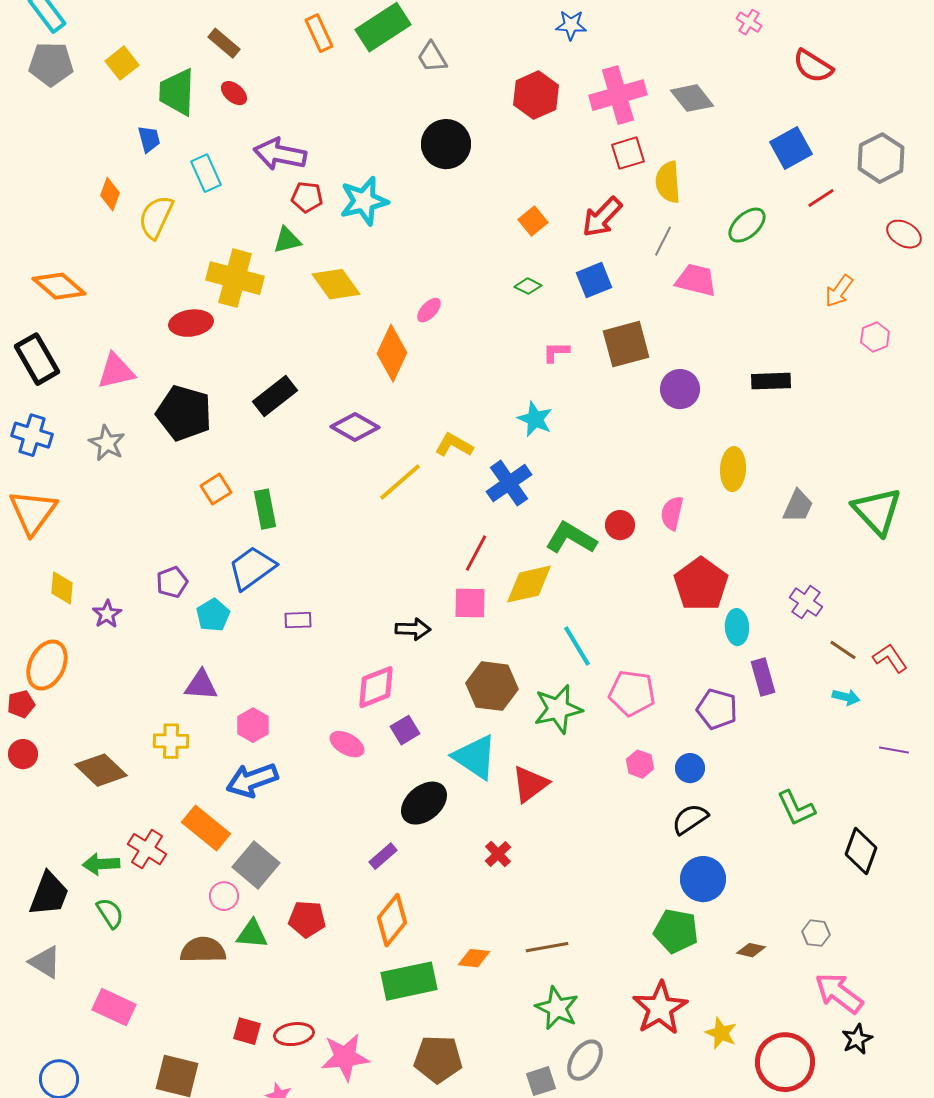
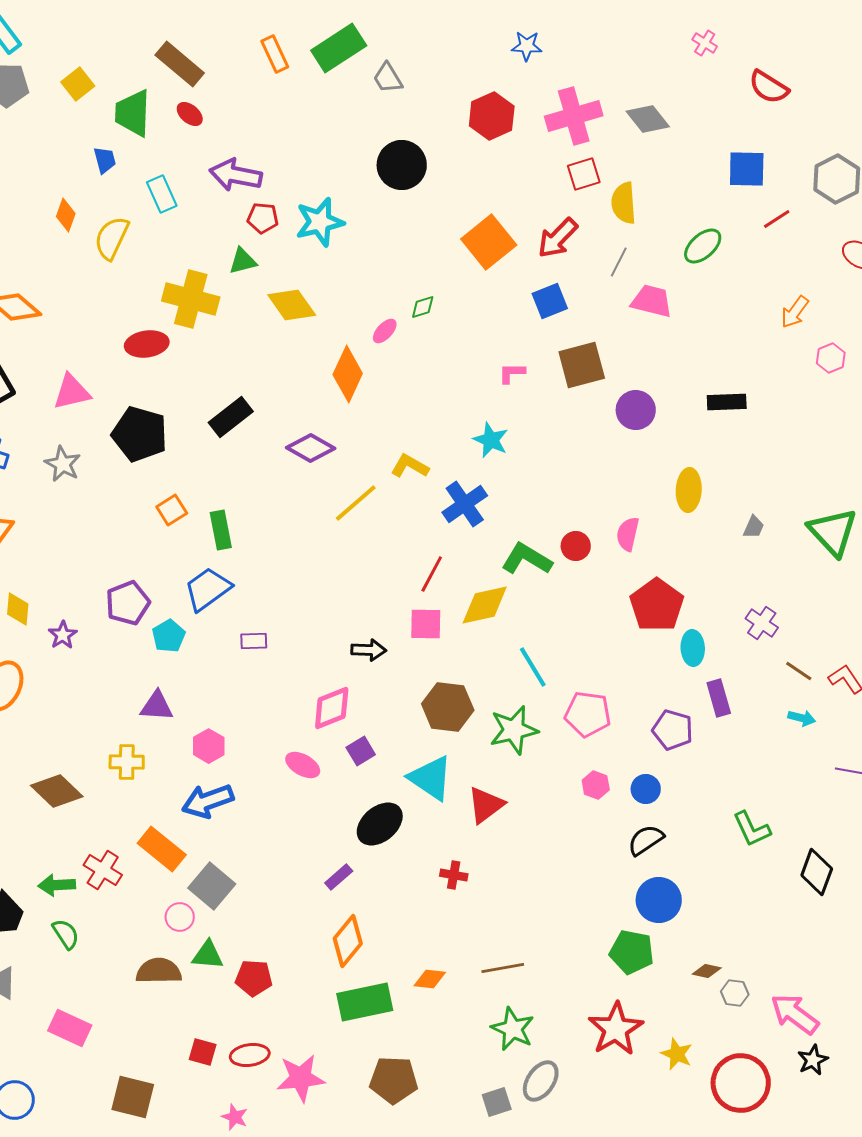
brown rectangle: (224, 43) -> (180, 64), size x1.5
blue square: (791, 148) -> (747, 169), turned 30
orange square: (533, 221) -> (489, 242), size x1.8
green diamond: (528, 286) -> (423, 307), moved, turned -44
gray trapezoid: (798, 506) -> (754, 527), size x0.7
purple pentagon: (172, 582) -> (128, 603), size x1.4
red cross: (498, 854) -> (454, 875), turned -36
red pentagon: (307, 919) -> (254, 978), moved
gray hexagon: (816, 933) -> (735, 993), moved

